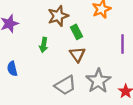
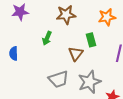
green rectangle: (76, 32) -> (91, 40), moved

